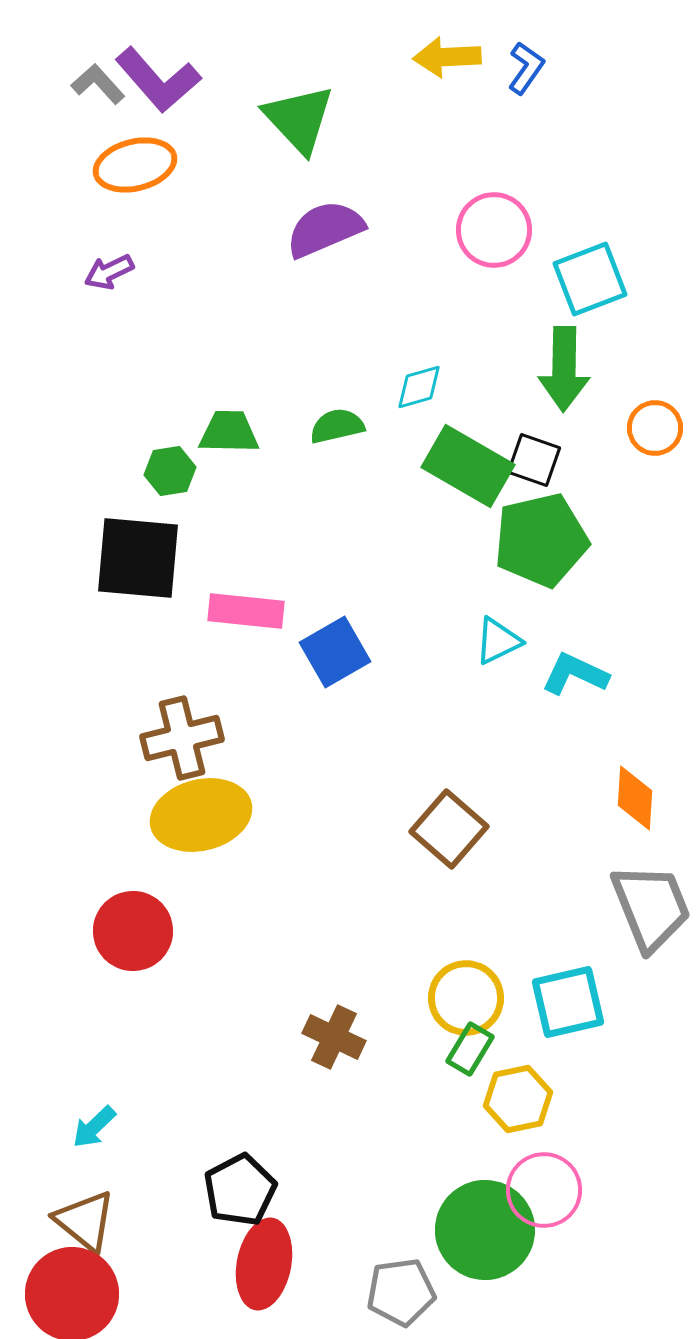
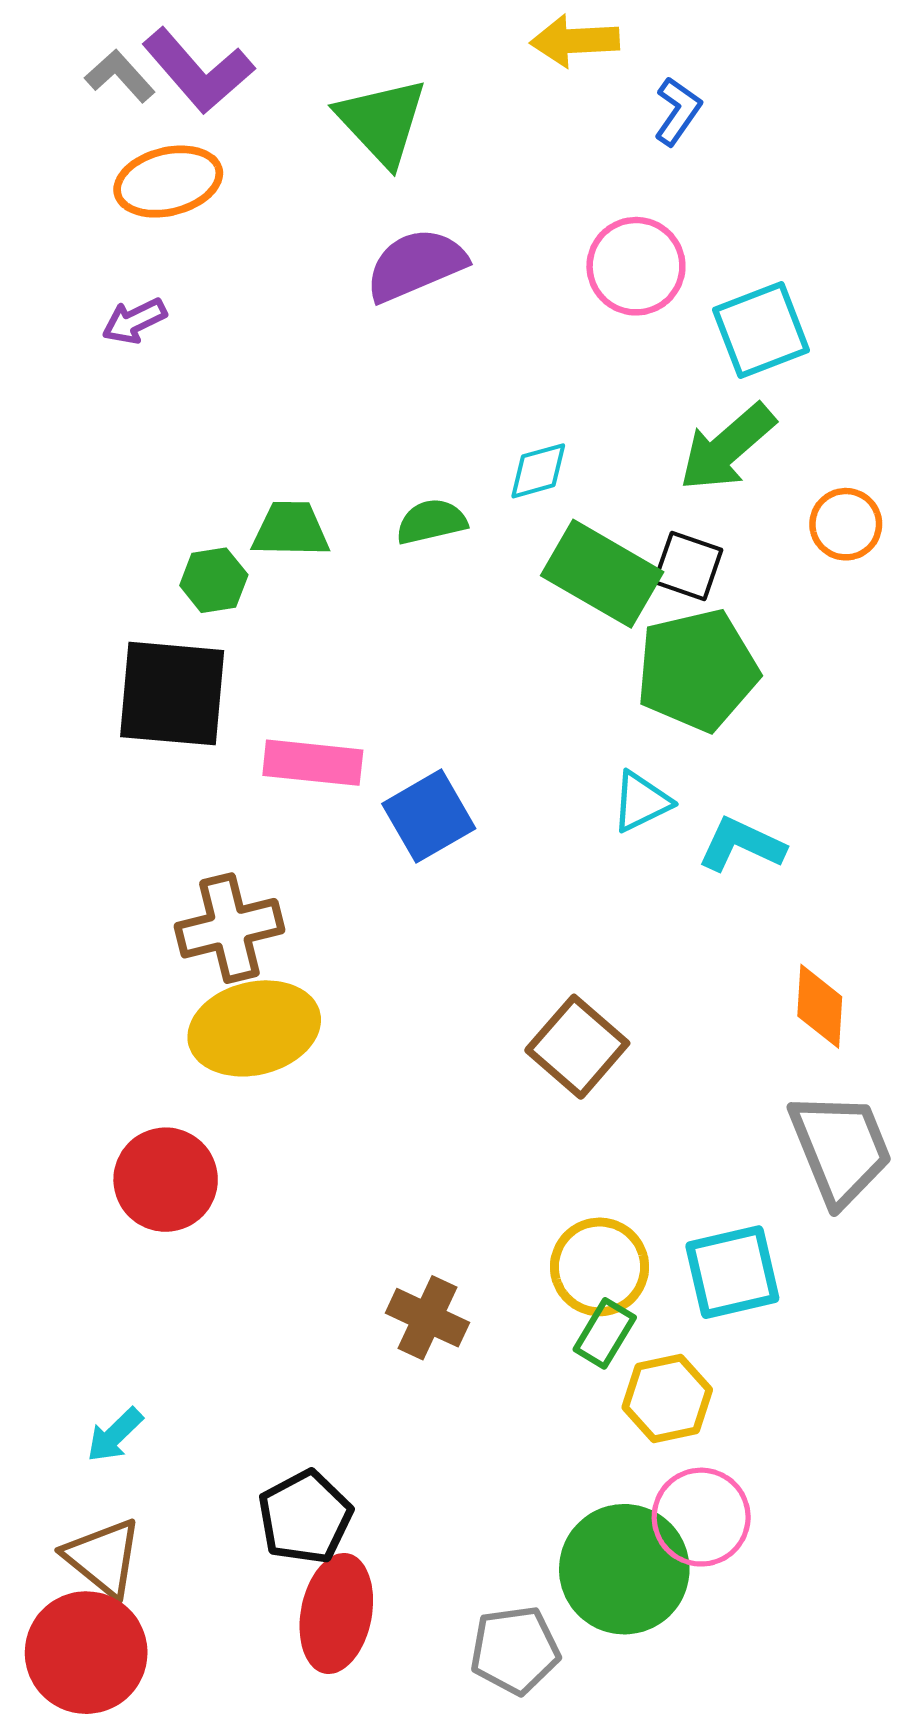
blue L-shape: (526, 68) -> (678, 111), moved
green arrow: (564, 369) -> (727, 447), turned 48

